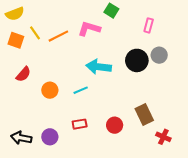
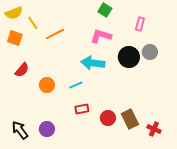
pink L-shape: (89, 29) -> (101, 36), moved
yellow line: (35, 33) -> (33, 23), moved
brown rectangle: (144, 115) -> (130, 119), moved
red rectangle: (80, 124) -> (82, 109), moved
black arrow: (21, 138) -> (20, 130), turned 42

